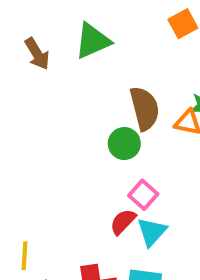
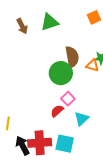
green circle: (124, 144) -> (61, 73), size x1.5
cyan triangle: (152, 232) -> (82, 119), moved

